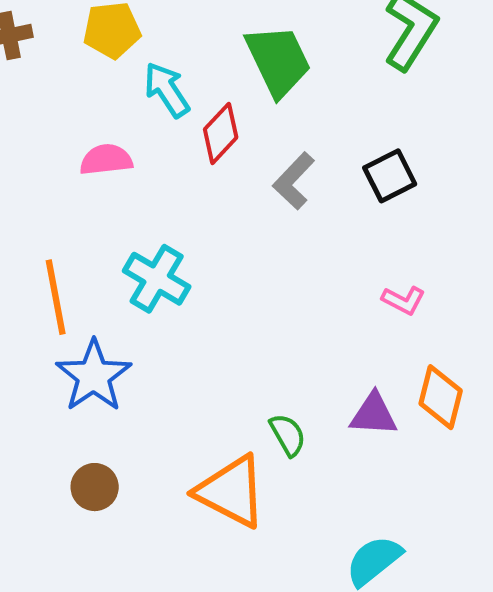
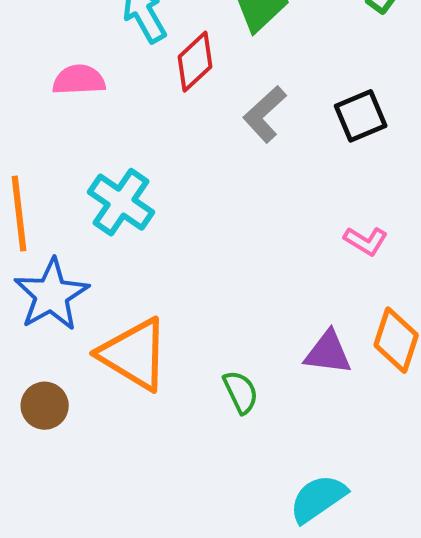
green semicircle: (288, 435) -> (241, 392), moved
orange triangle: (231, 491) -> (134, 354), moved

